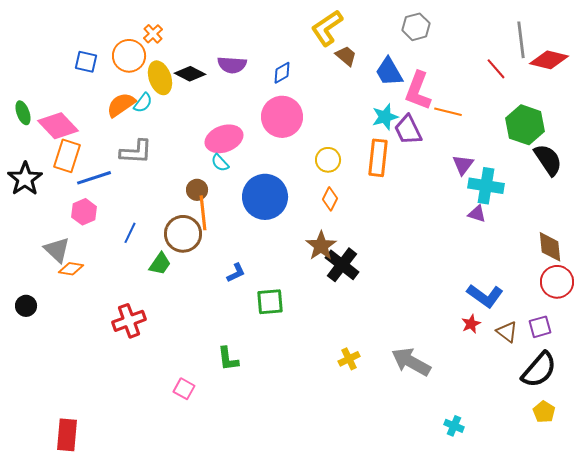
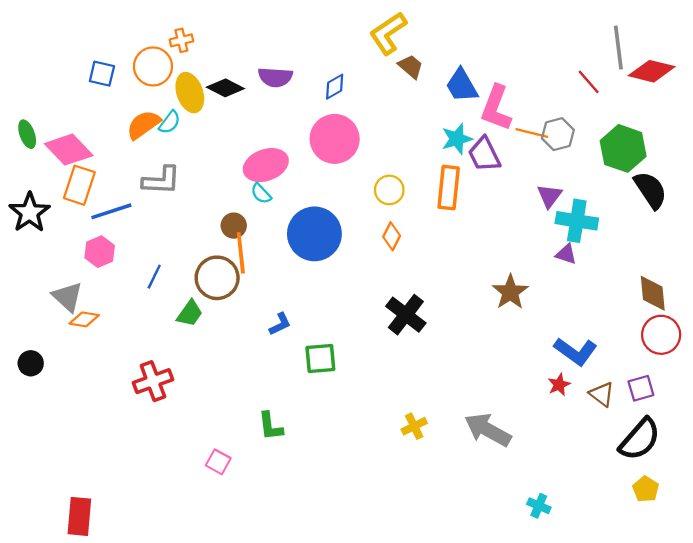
gray hexagon: (416, 27) -> (558, 134), moved
orange cross: (153, 34) -> (181, 40), turned 30
brown star: (321, 246) -> (510, 292), moved

